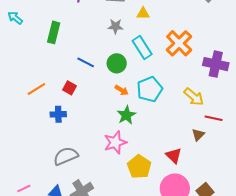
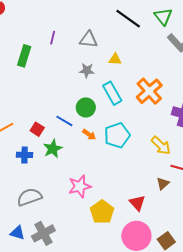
green rectangle: (54, 32) -> (24, 56), moved
blue line: (86, 62) -> (64, 121), moved
green star: (126, 115) -> (53, 149), moved

